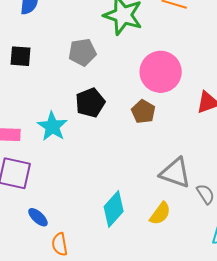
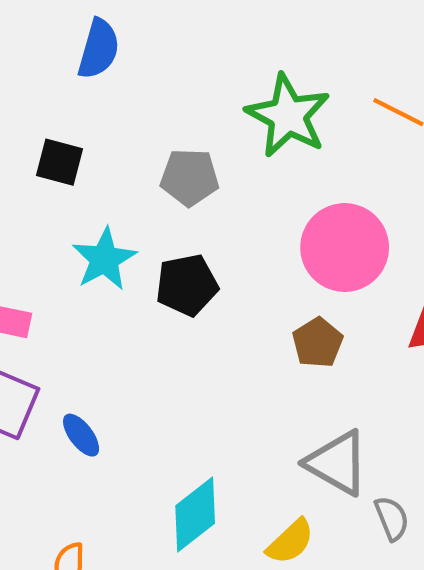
brown pentagon: (143, 112) -> (318, 343), moved
cyan star: (52, 126) -> (104, 259), moved
blue ellipse: (38, 217) -> (81, 435), moved

